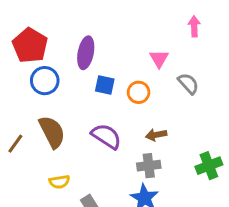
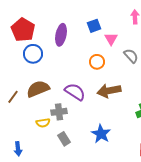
blue square: (105, 85) -> (94, 26), moved, turned -32
brown semicircle: (52, 132) -> (38, 89), turned -85
brown arrow: (156, 135) -> (109, 91), size x1.6
gray cross: (149, 166) -> (59, 112), moved

